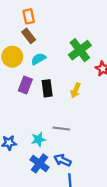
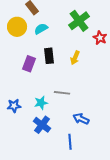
purple rectangle: (25, 85) -> (29, 64), moved
blue arrow: (62, 160) -> (81, 119), moved

